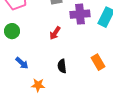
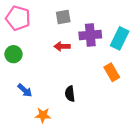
red arrow: (55, 33) -> (62, 46), moved, turned 56
orange rectangle: (98, 62) -> (112, 72), moved

